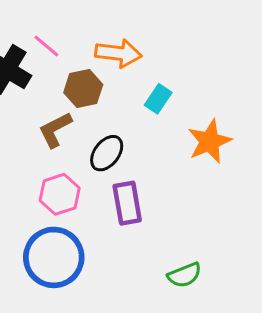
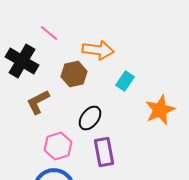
pink line: (46, 46) -> (49, 33), moved
brown L-shape: (55, 130) -> (38, 102), moved

